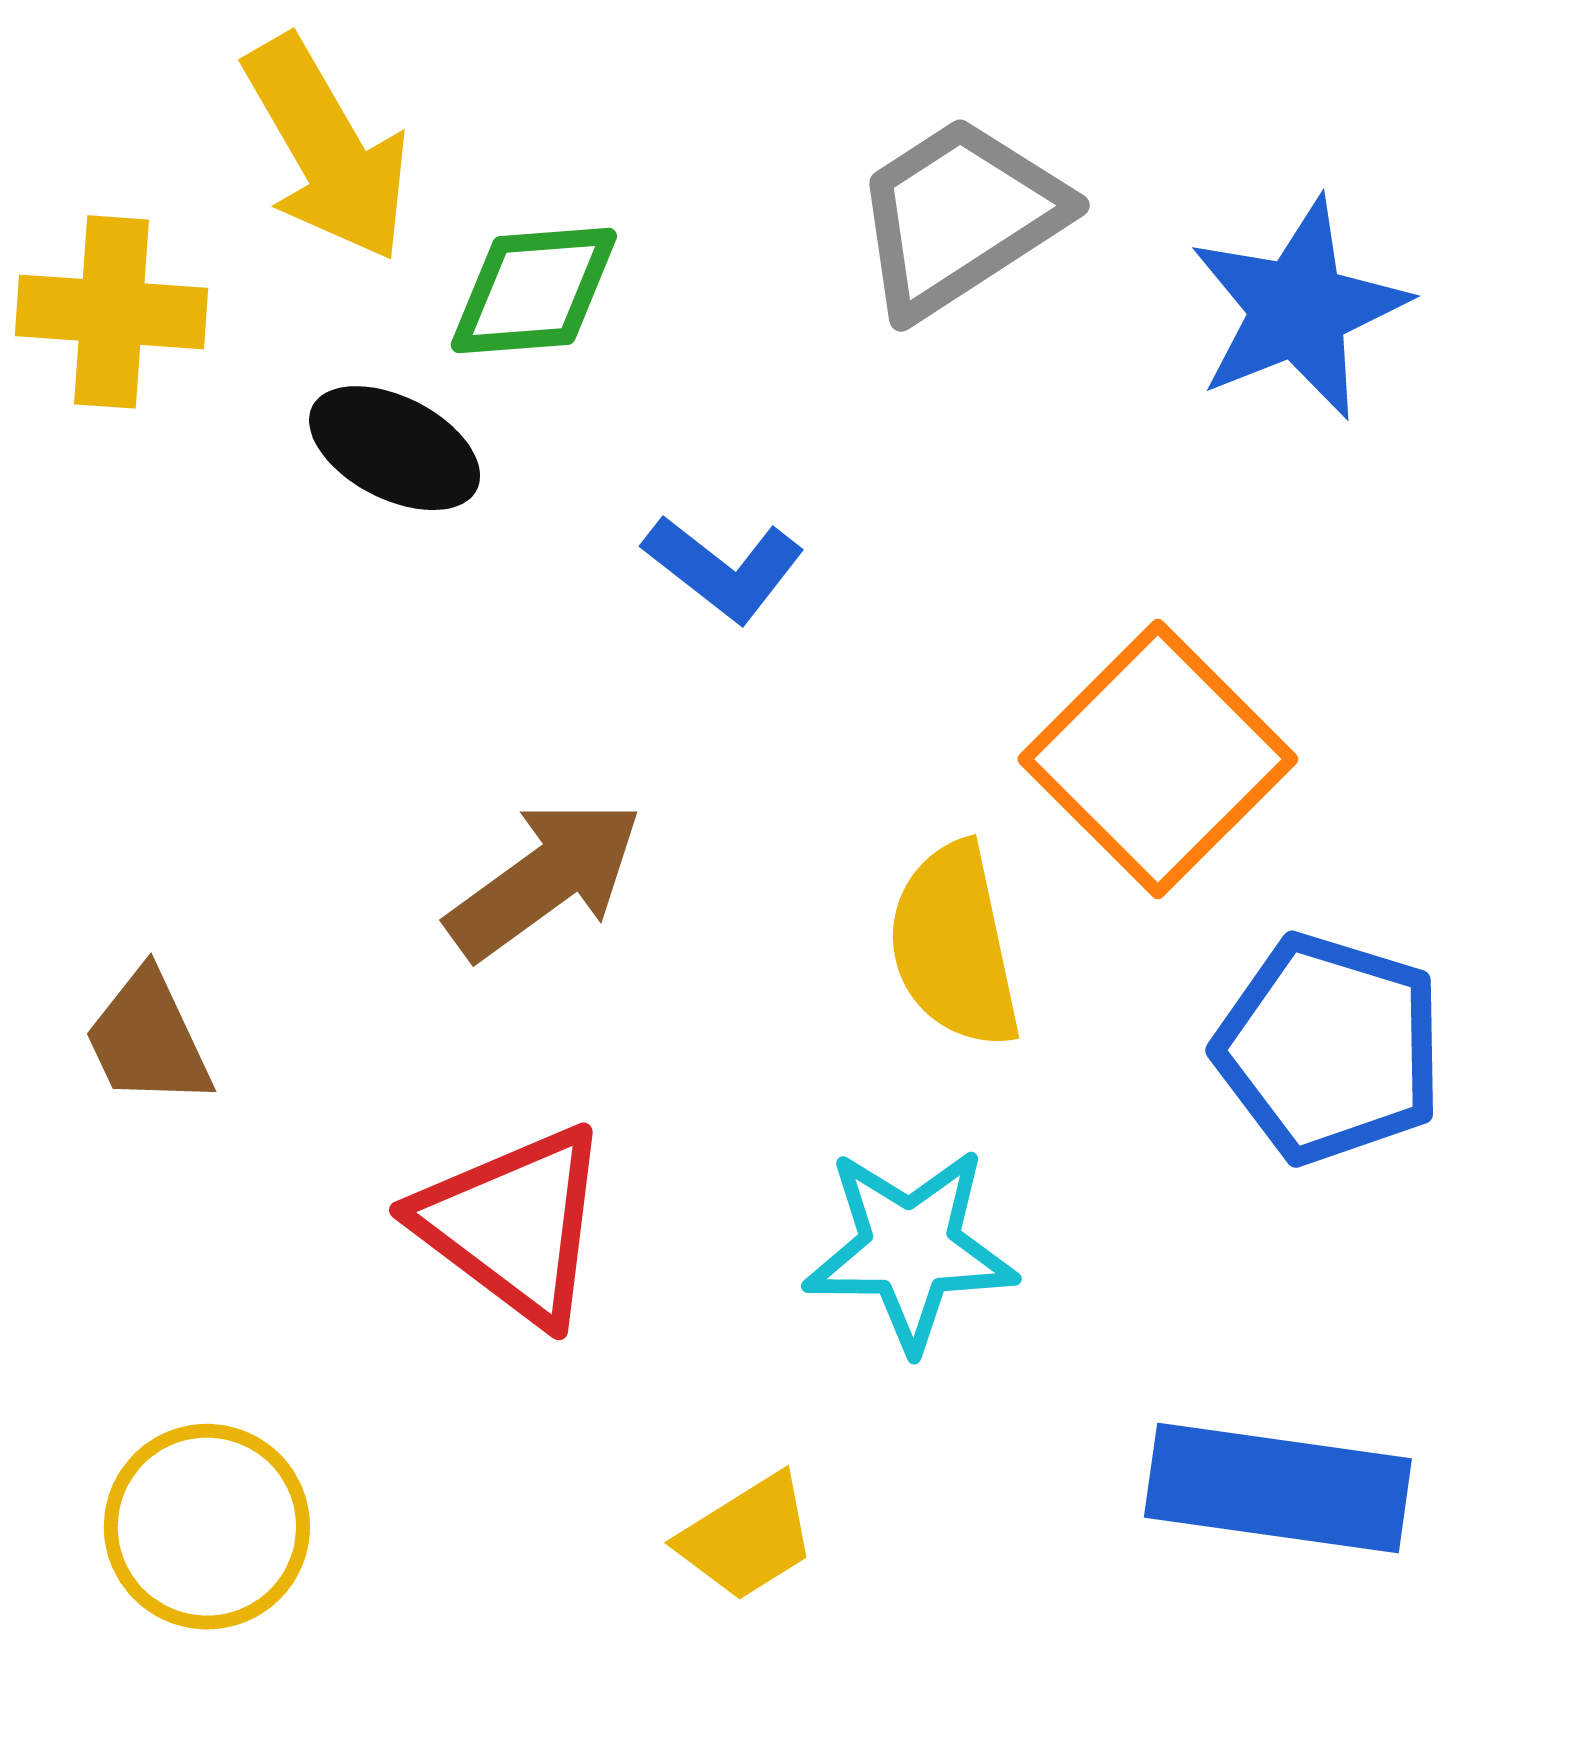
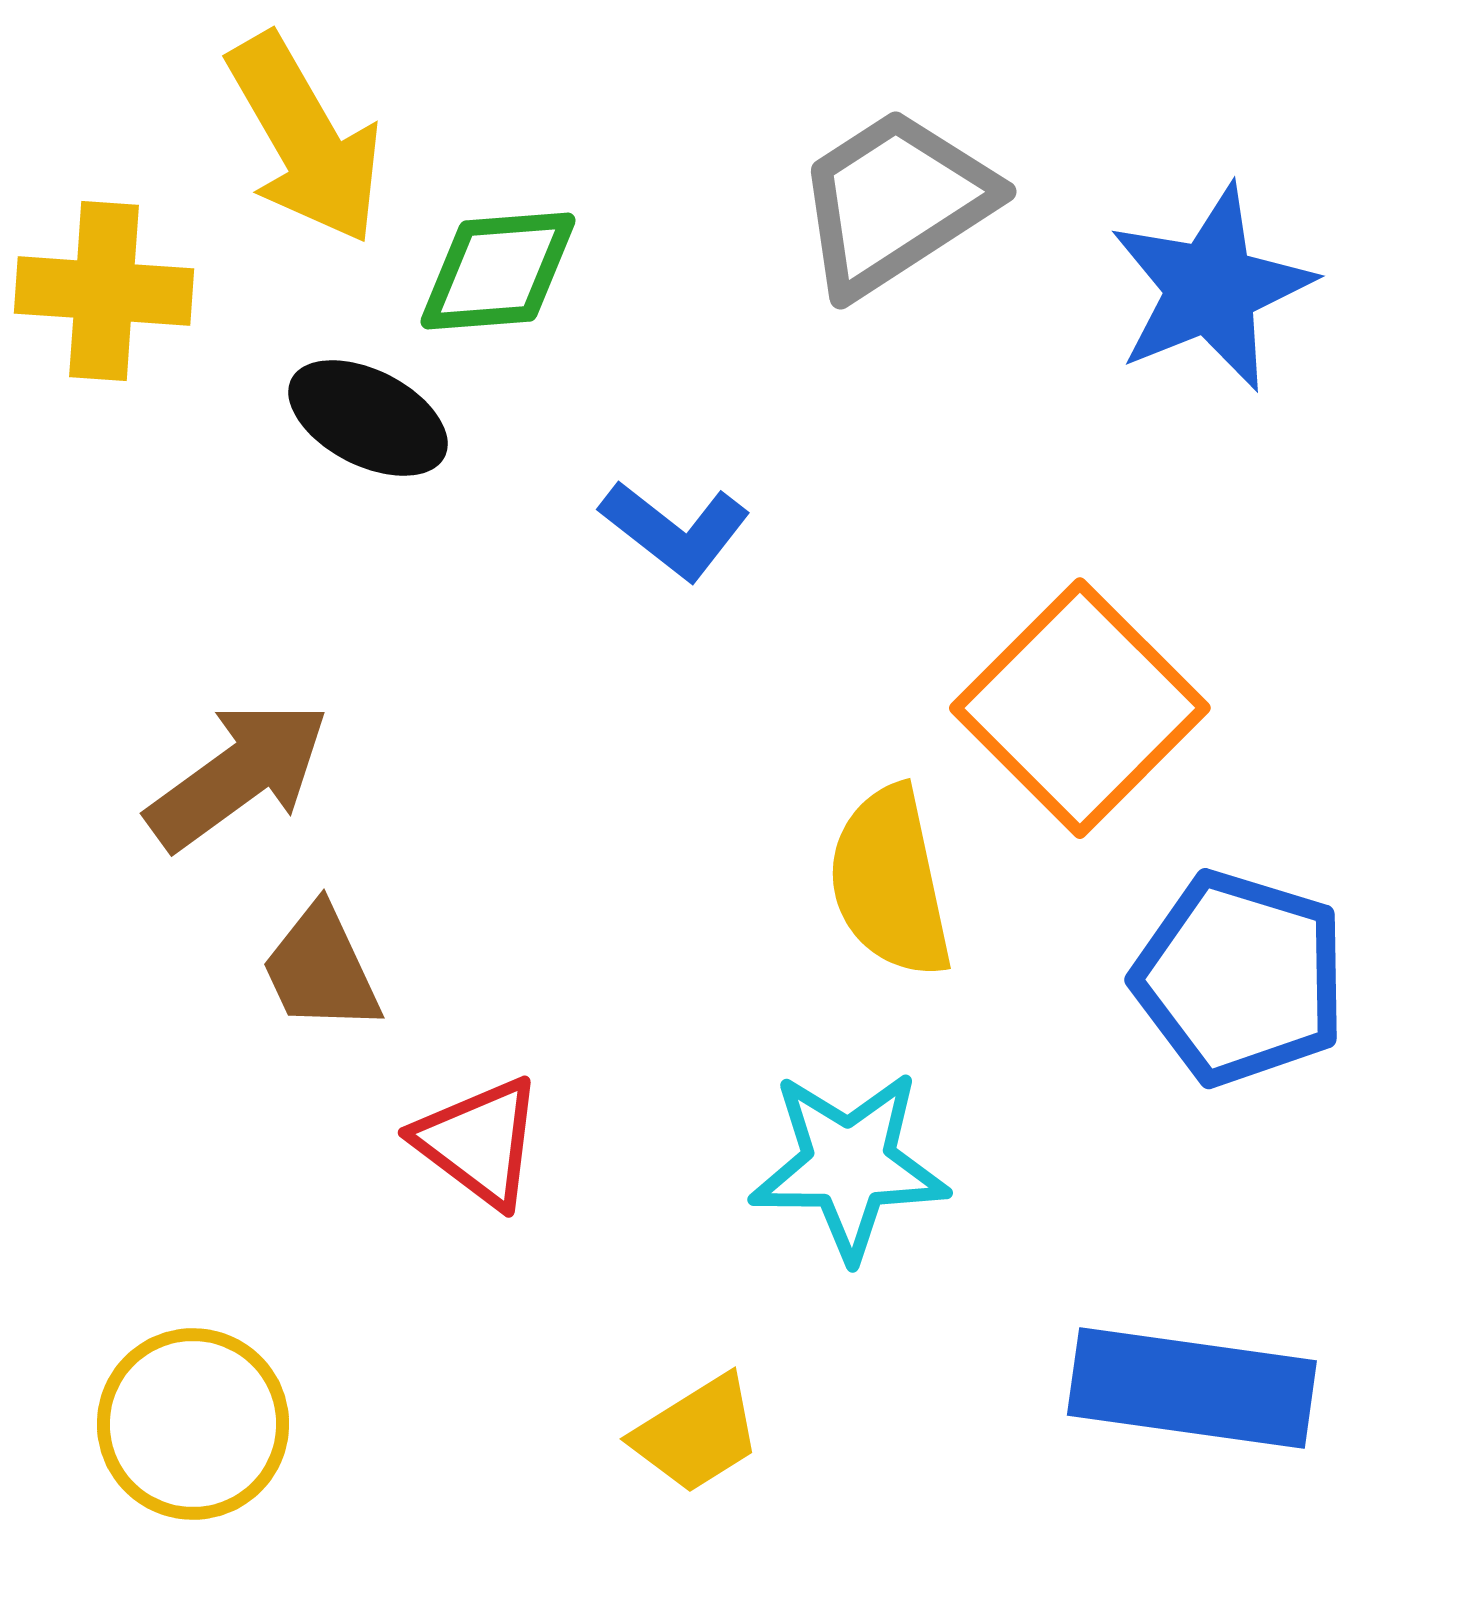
brown arrow: (545, 879) -> (238, 775), moved
brown trapezoid: (148, 1039) -> (321, 969), moved
red triangle: (514, 1224) -> (479, 1142), size x0.7

